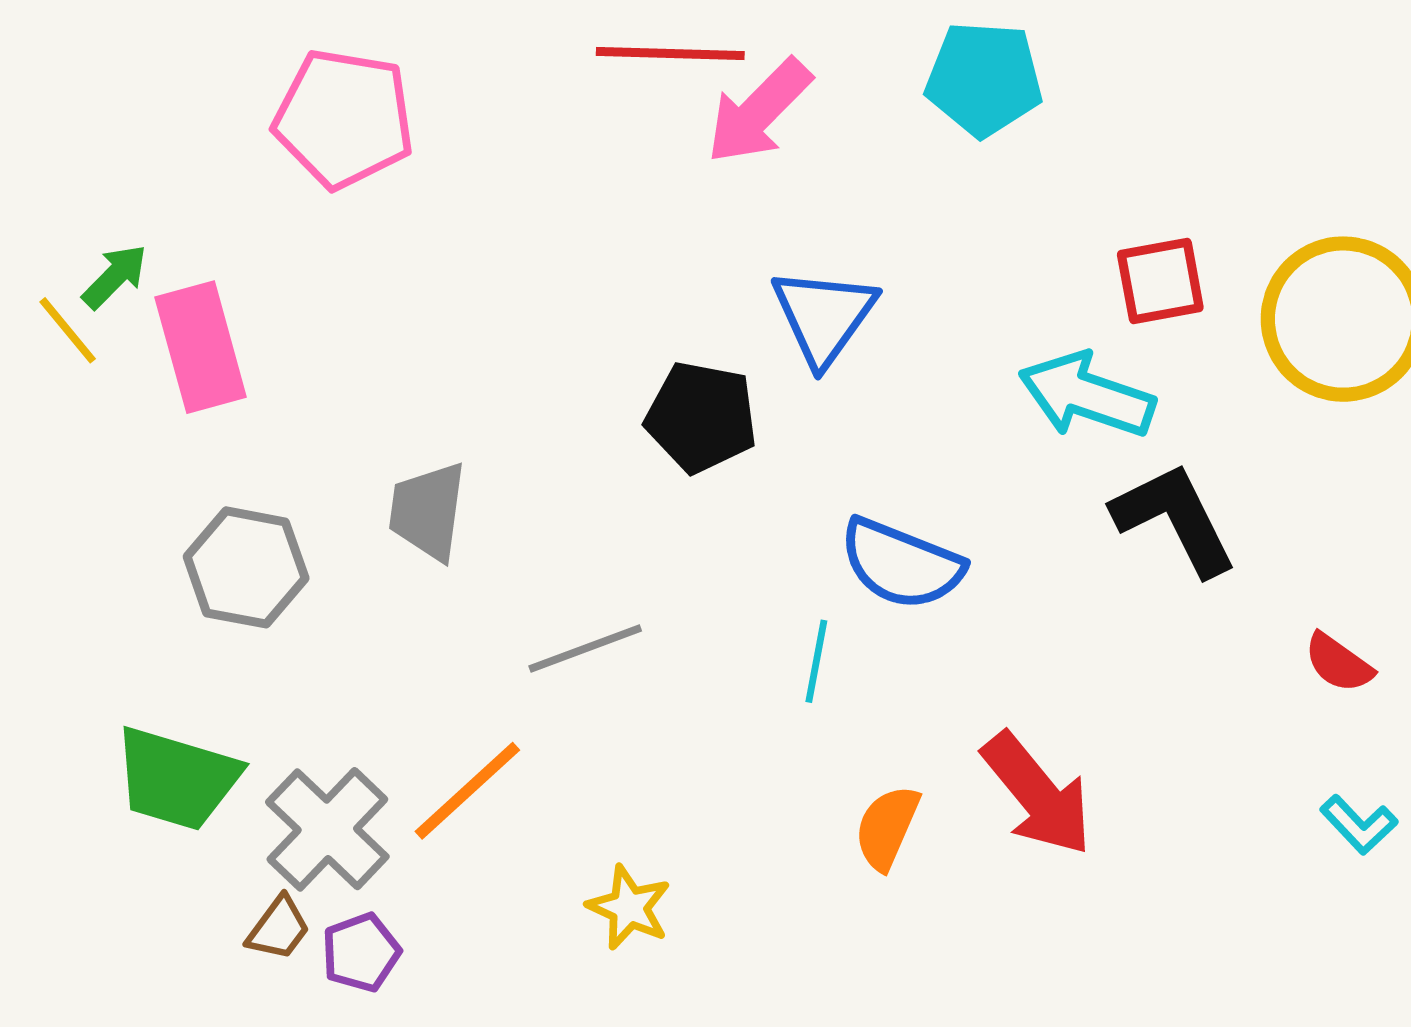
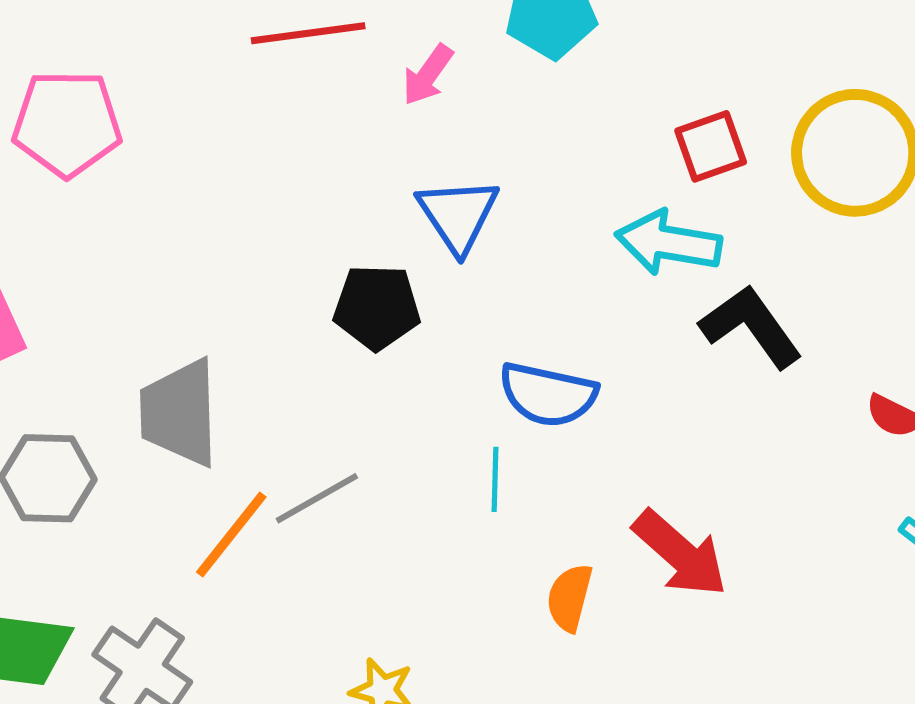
pink arrow: (759, 111) -> (428, 75), moved, size x0.7
gray trapezoid: (428, 511) -> (179, 413), size x1.4
orange line: (467, 791) -> (231, 534), moved

